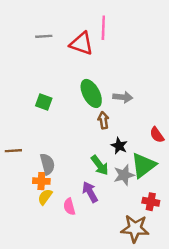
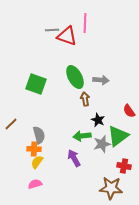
gray line: (44, 36) -> (52, 30), moved
green square: (44, 102) -> (36, 84), size x1.5
brown line: (13, 151) -> (11, 124), turned -40
green arrow: (100, 165) -> (82, 136), turned 120
pink semicircle: (69, 207) -> (35, 184), moved, turned 88

